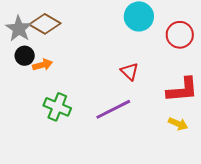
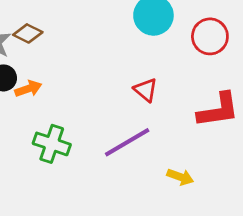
brown diamond: (45, 24) -> (28, 33), size x0.7
yellow arrow: (178, 124) -> (180, 177), moved

